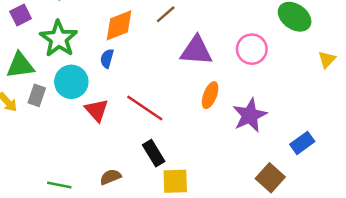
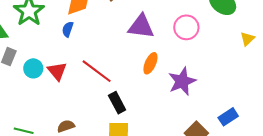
cyan circle: (71, 82) -> (33, 68), moved, size x0.7
blue rectangle: (302, 143) -> (228, 117), moved
black rectangle: (154, 153) -> (117, 103), moved

